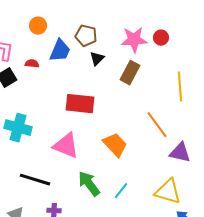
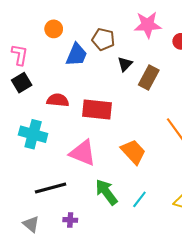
pink star: (134, 40) -> (148, 25), moved
black triangle: (97, 59) -> (125, 64), moved
red semicircle: (32, 64) -> (58, 100), moved, size x1.5
black line: (35, 180) -> (51, 188), turned -32

